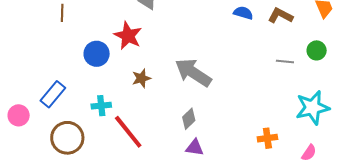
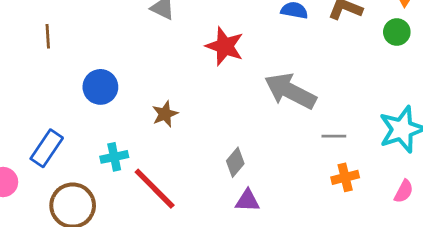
red star: (128, 36) -> (225, 46), moved
green circle: (317, 50) -> (397, 32), moved
gray line: (285, 62) -> (334, 136), moved
gray arrow: (193, 73) -> (290, 91), moved

